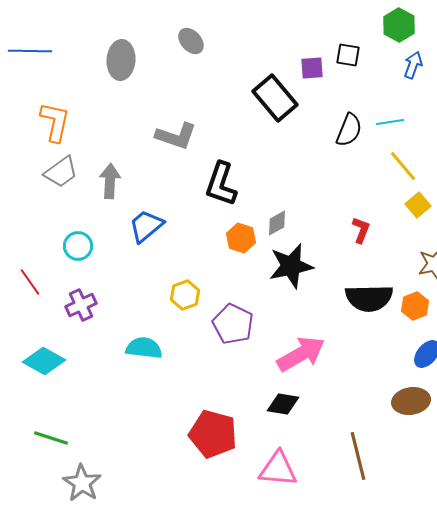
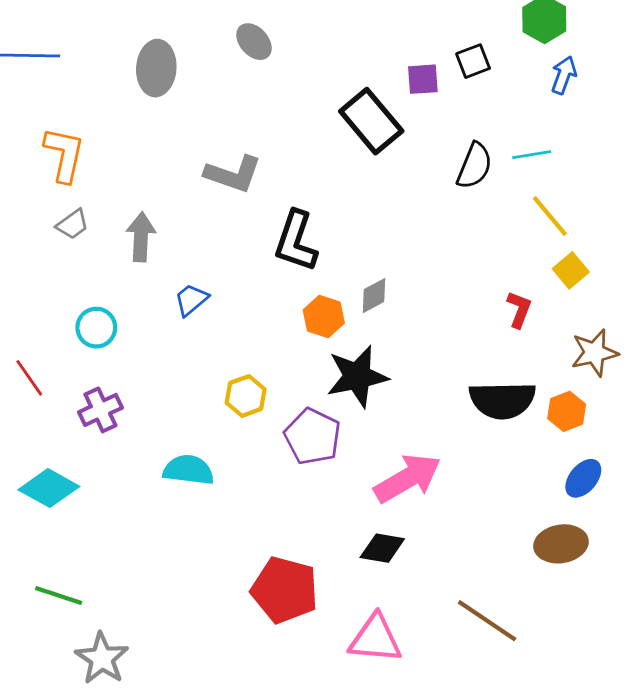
black square: (348, 55) -> (473, 61), turned -30
gray trapezoid: (61, 172) -> (73, 224), size x0.7
blue trapezoid: (146, 226) -> (191, 300), size x0.7
red L-shape: (361, 230) -> (519, 309), moved
black star: (291, 266) -> (357, 376), moved
brown line: (358, 456) -> (487, 621), turned -42

